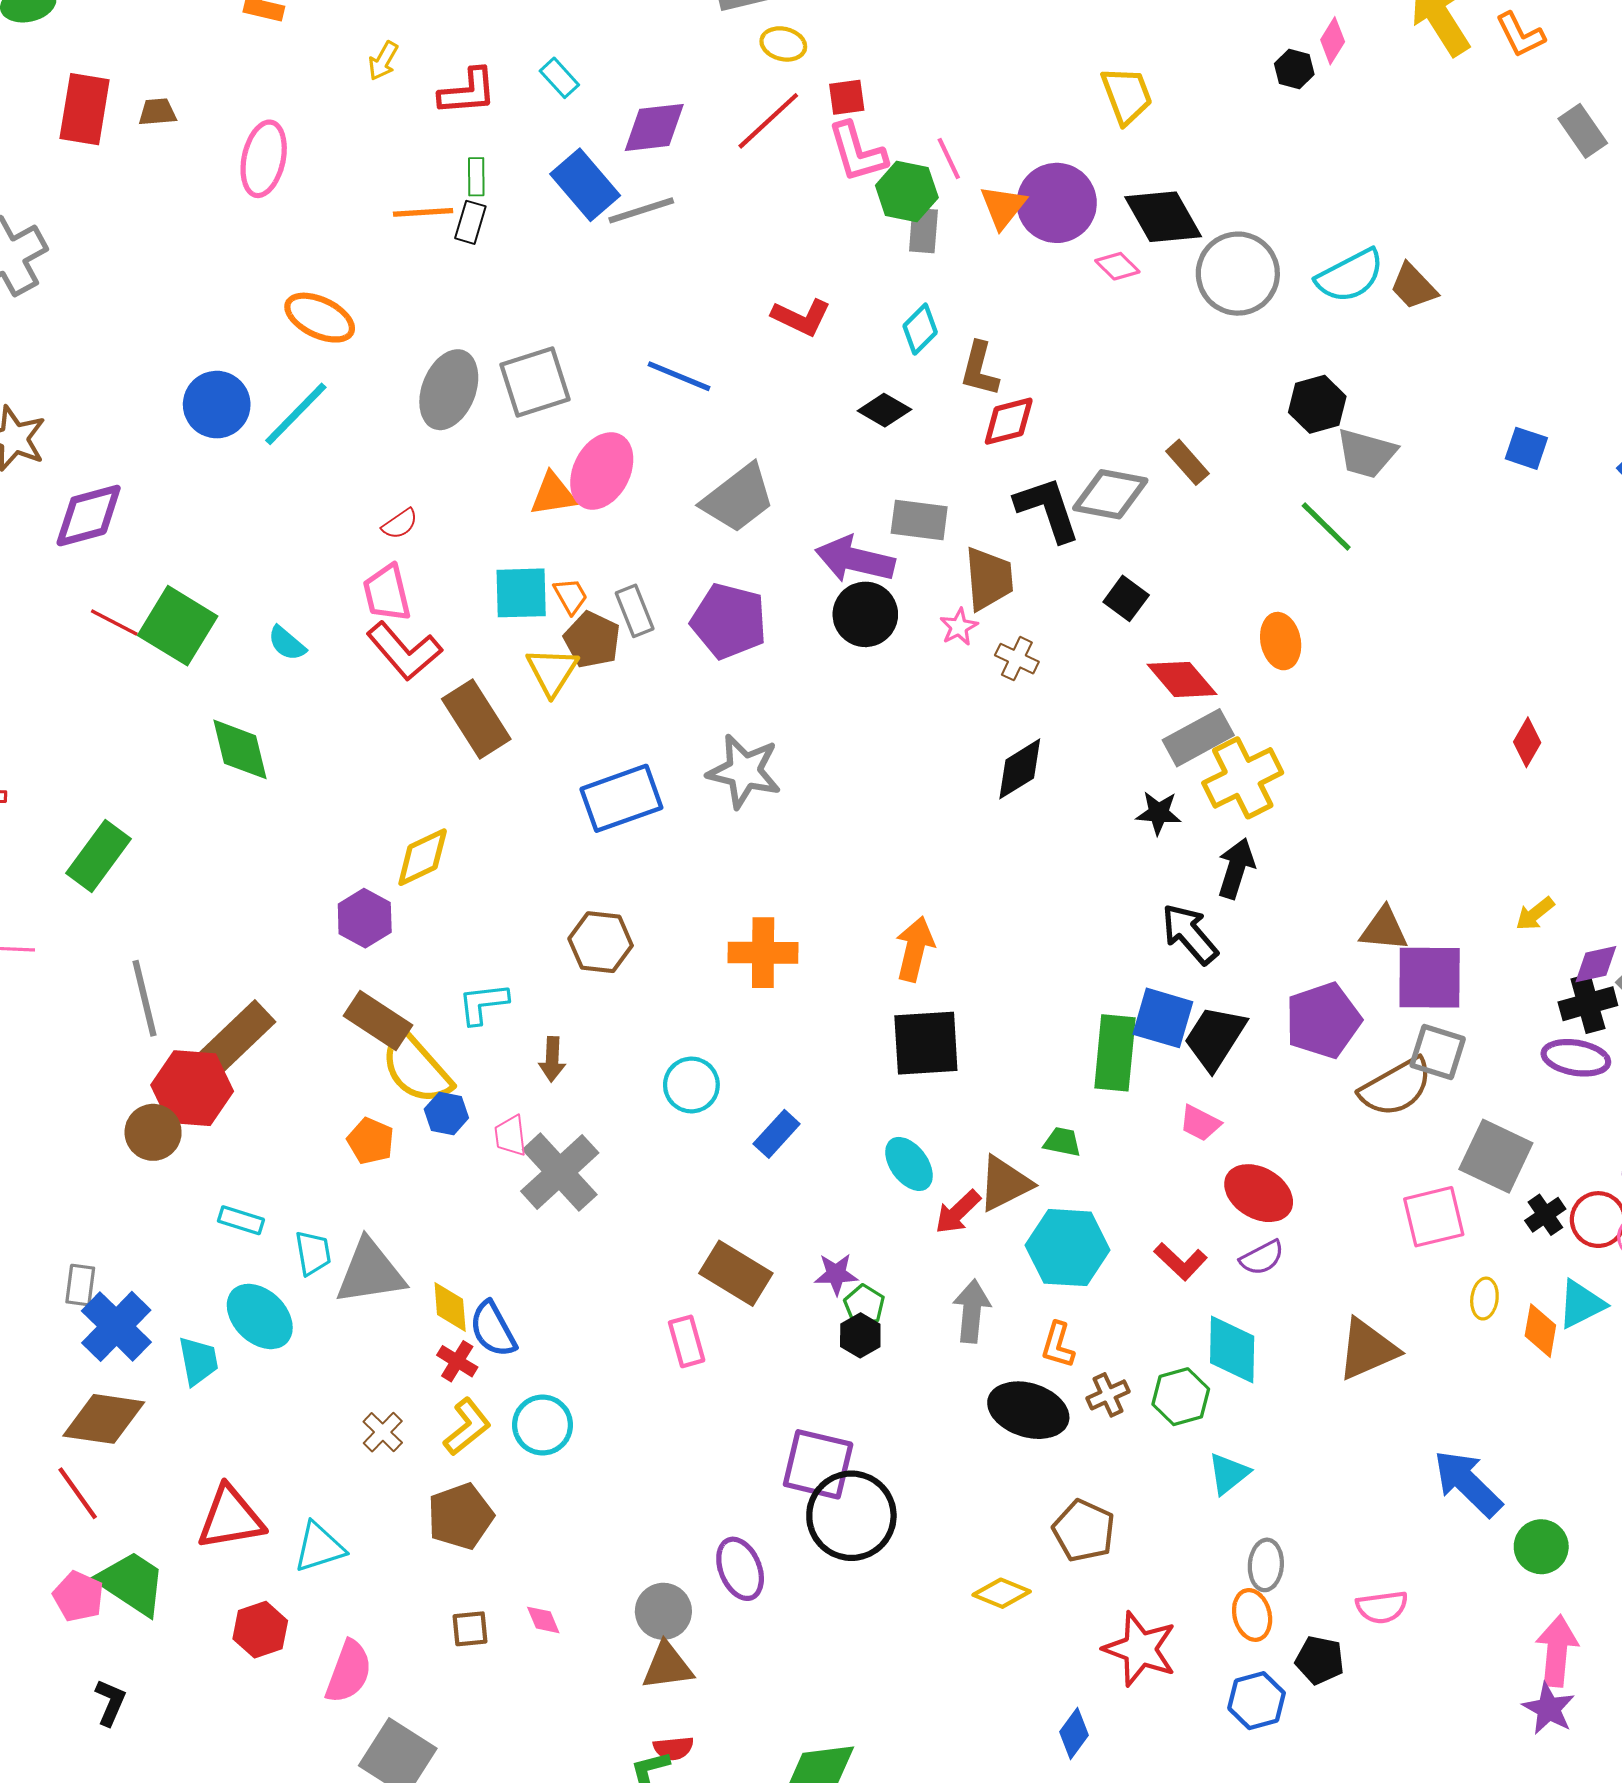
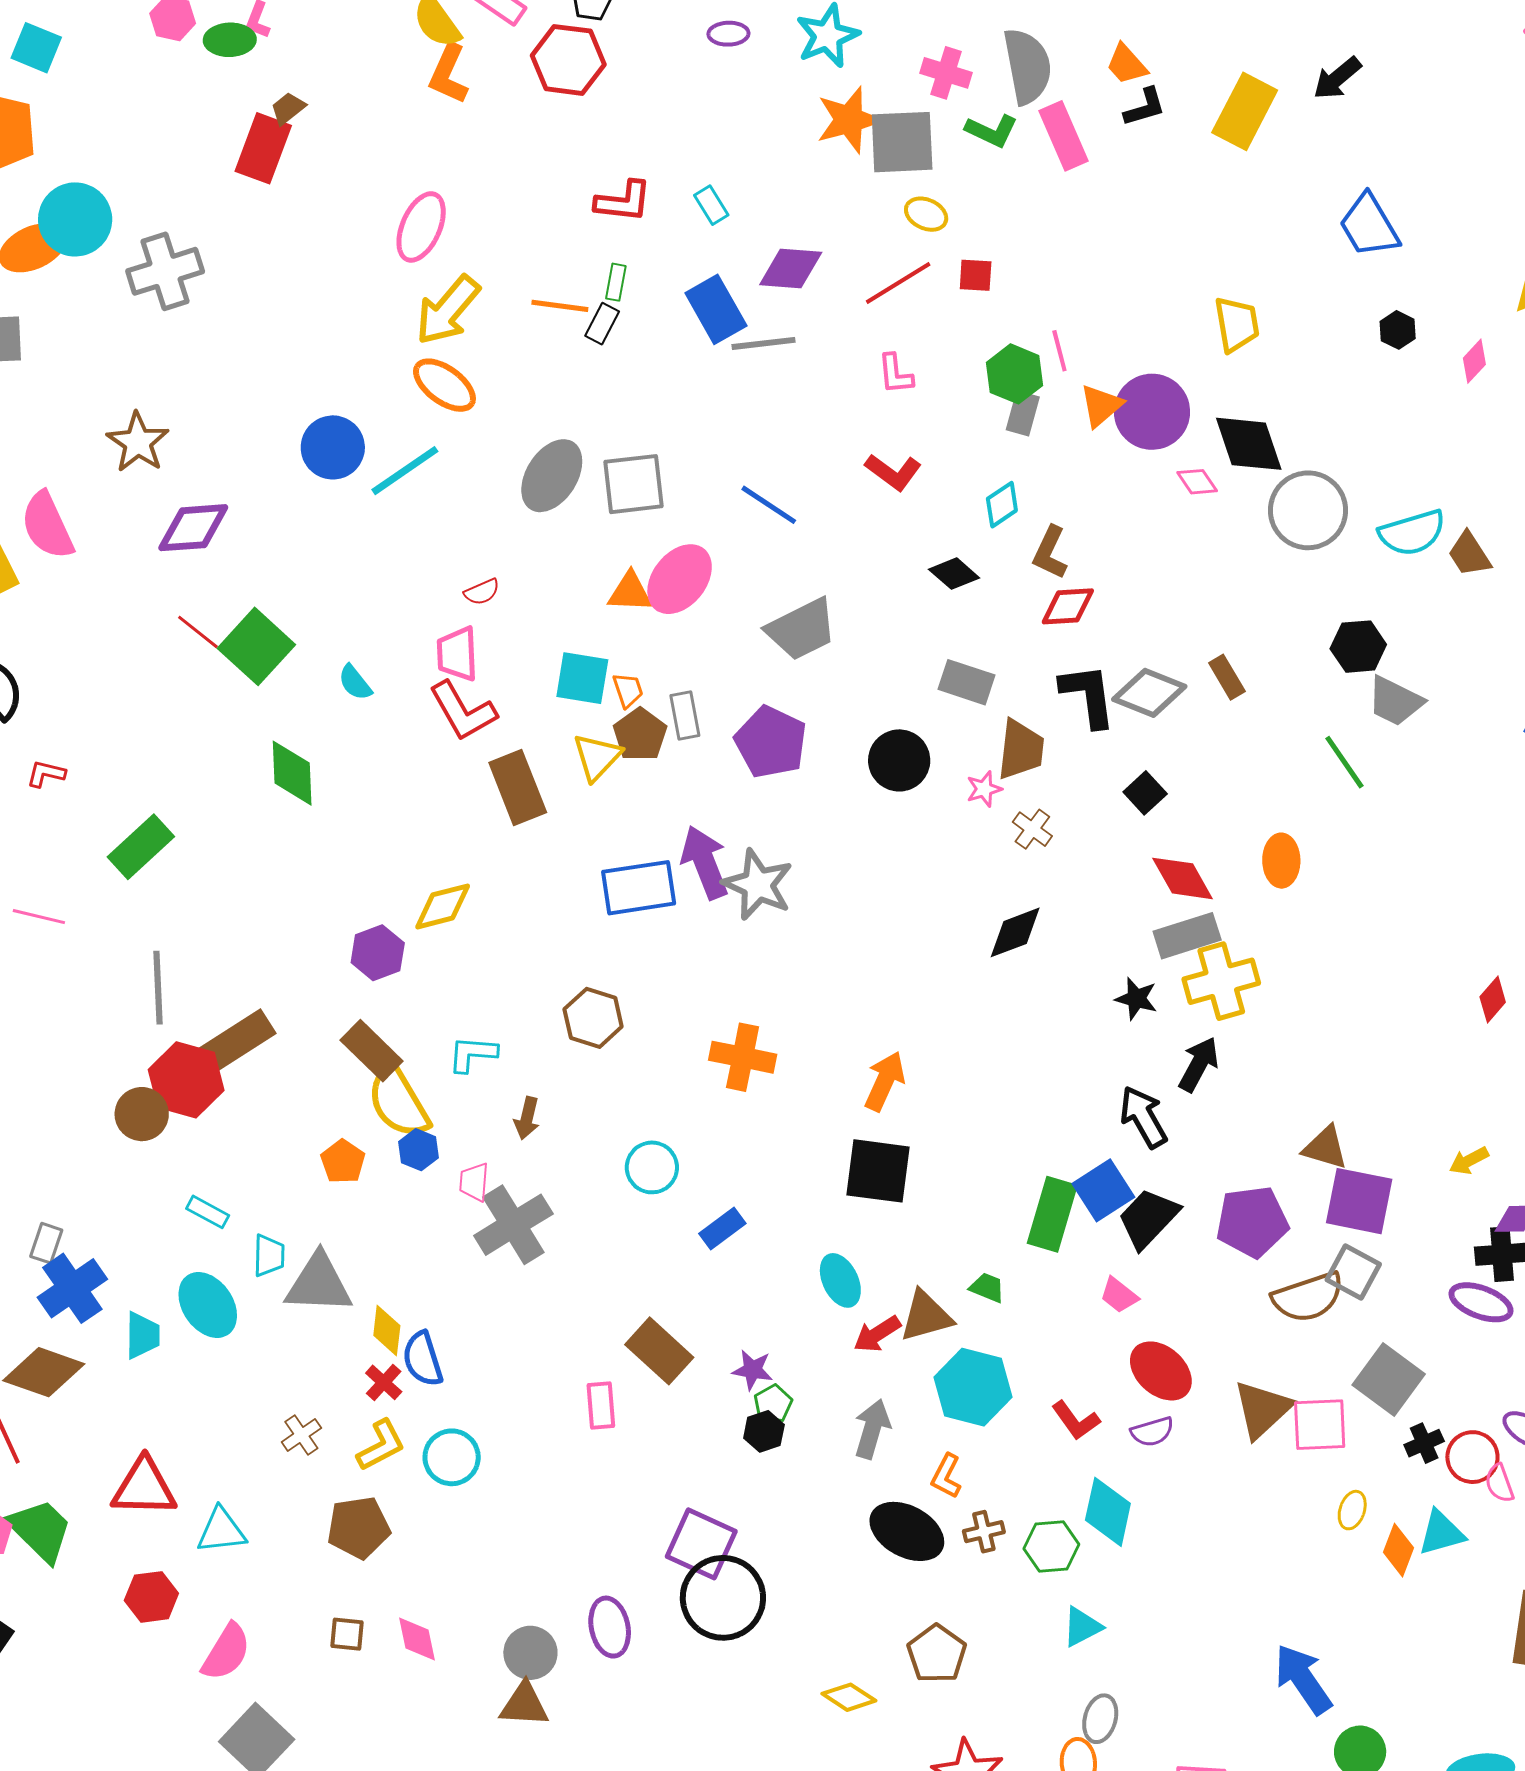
pink diamond: (1333, 41) -> (1474, 361), moved
yellow arrow: (383, 61) -> (448, 310), moved, size x2.0
brown trapezoid: (157, 112) -> (288, 108), moved, turned -45
pink L-shape: (857, 152) -> (895, 374), moved, size x0.7
purple arrow: (855, 559) -> (705, 862), moved, turned 44
blue square: (1163, 1018) -> (1103, 1190), turned 30
brown triangle: (1367, 1349) -> (1262, 1409), moved, turned -30
pink diamond: (543, 1620) -> (417, 1639), size x1.4

